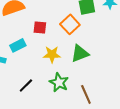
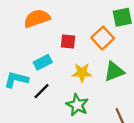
green star: (59, 82) -> (77, 105), moved
black line: (26, 85) -> (42, 91), moved

